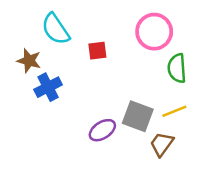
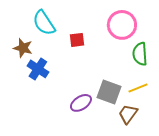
blue cross: (48, 87) -> (38, 69), turned -30

